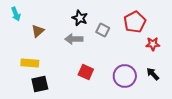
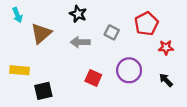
black star: (80, 18) -> (78, 14), moved
brown triangle: (38, 31) -> (41, 33), size x1.5
yellow rectangle: (30, 63) -> (20, 70), moved
purple circle: (125, 76) -> (129, 70), moved

